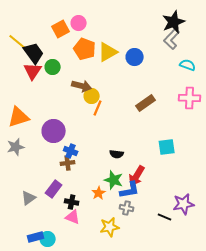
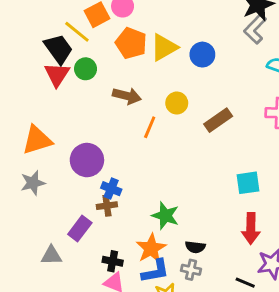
yellow line: (18, 42) -> (77, 32), moved
yellow circle: (92, 96) -> (177, 103), moved
black semicircle: (117, 154) -> (195, 247), moved
red arrow: (137, 176) -> (251, 228), moved, turned -30
green star: (114, 180) -> (165, 216), moved
purple rectangle: (54, 189) -> (80, 228), moved
blue L-shape: (130, 190) -> (155, 271), moved
orange star: (99, 193) -> (151, 248), size x1.5
gray triangle: (29, 198) -> (51, 256), turned 35

